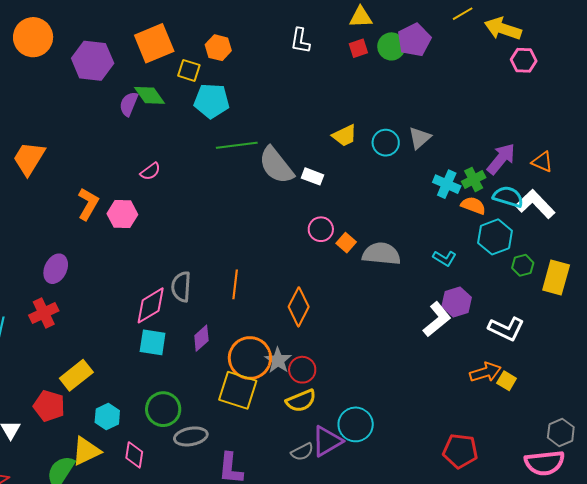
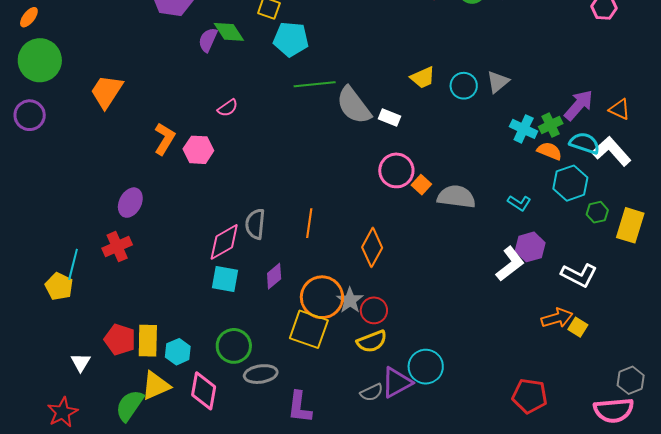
pink circle: (321, 229) -> (396, 170), size x1.4
yellow rectangle: (76, 375) -> (148, 341), moved, turned -52
pink diamond: (134, 455) -> (204, 391), size x1.4

